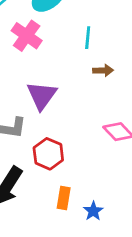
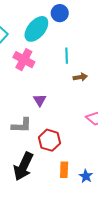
purple triangle: (42, 95) -> (40, 100), size x0.6

